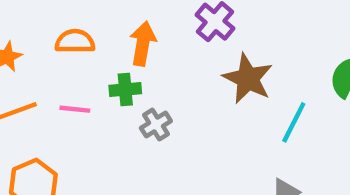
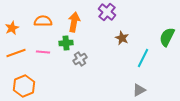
brown star: (248, 79) -> (122, 38), size x0.6

